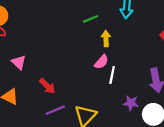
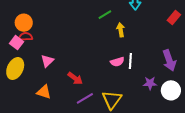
pink triangle: (19, 62) -> (47, 61), turned 40
pink semicircle: (101, 62) -> (117, 62), moved, turned 40

